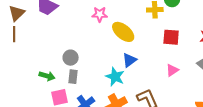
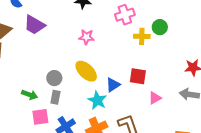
yellow ellipse: (123, 32) -> (86, 71), moved
red square: (171, 37) -> (138, 76), moved

